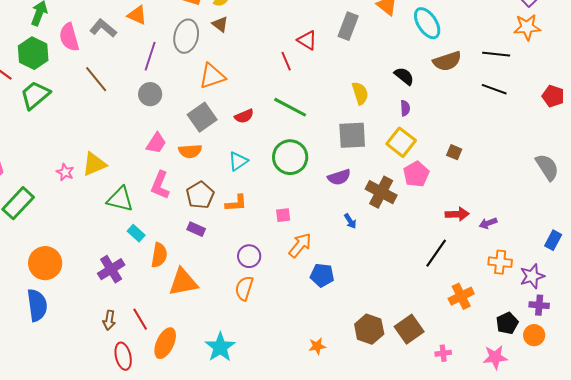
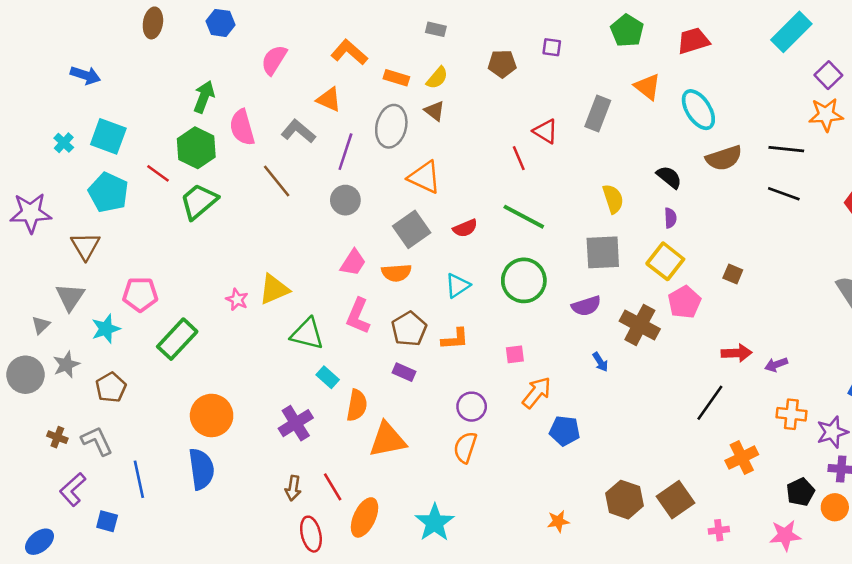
gray L-shape: (103, 28) -> (298, 131), moved
orange triangle: (212, 76) -> (424, 177), turned 44

